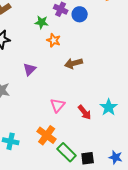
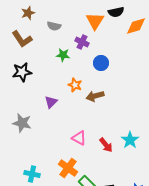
blue circle: (80, 14) -> (101, 63), moved
orange star: (54, 40) -> (75, 85), moved
pink triangle: (58, 105) -> (79, 138), turned -42

